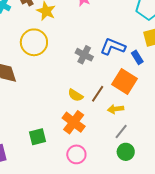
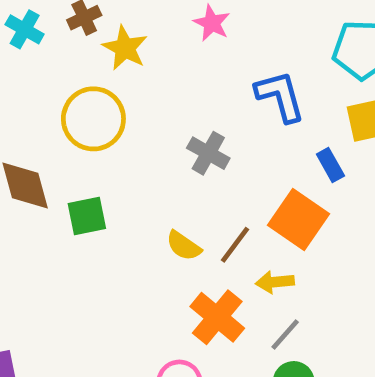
blue L-shape: (113, 47) -> (280, 96), moved, turned 50
orange cross: (74, 122) -> (217, 317), moved
green square: (38, 137) -> (87, 216), moved

